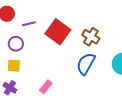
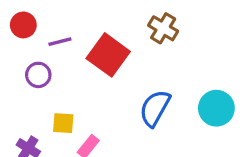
brown cross: (91, 37) -> (163, 28), moved
yellow square: (14, 66) -> (63, 123), moved

